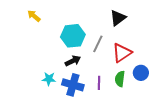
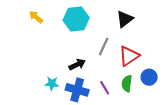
cyan hexagon: (73, 36) -> (76, 19), moved
purple line: (99, 83) -> (105, 88), turned -32

